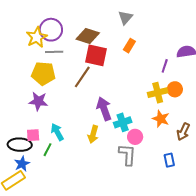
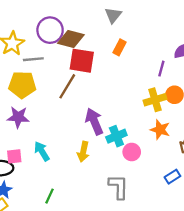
purple circle: (51, 30) -> (50, 30), moved
green line: (48, 150) -> (49, 196), moved
gray L-shape: (127, 155) -> (118, 187), moved
blue rectangle: (169, 160) -> (172, 177), turned 72

